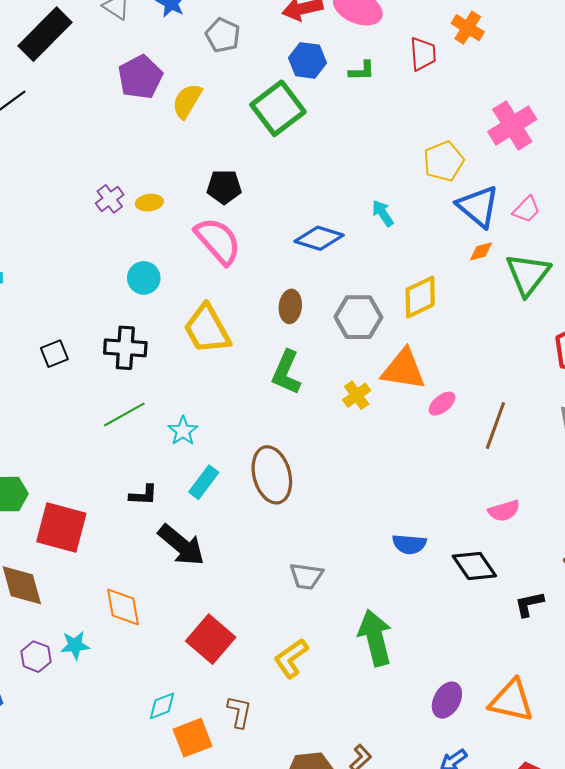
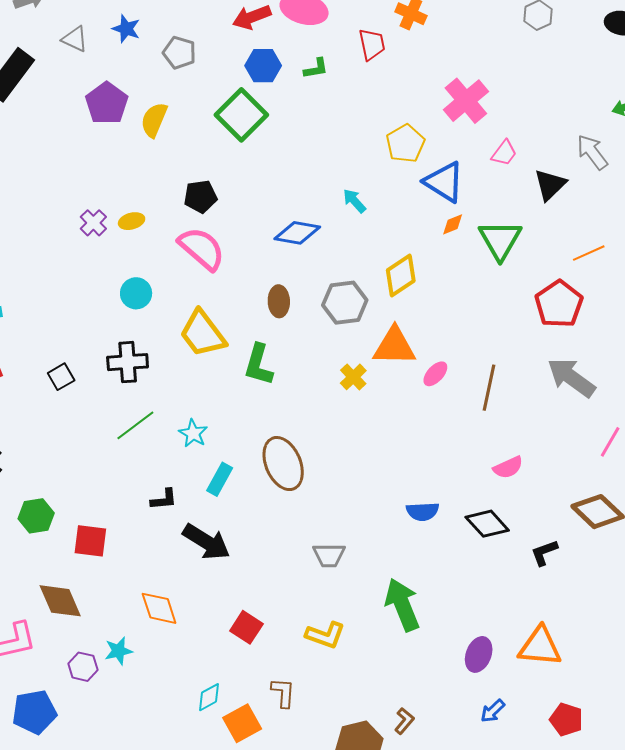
pink trapezoid: (526, 209) -> (504, 153), moved
green L-shape: (286, 372) -> (259, 365), moved
red square: (61, 528) -> (90, 541), size x0.7
red square: (211, 639) -> (246, 627), size x0.7
yellow L-shape: (291, 658) -> (325, 635), turned -117

